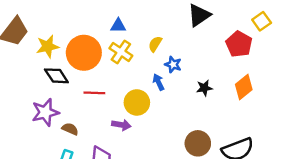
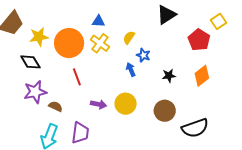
black diamond: (56, 76) -> (30, 62), moved
red line: (94, 93) -> (77, 77), turned 66
yellow circle: (137, 102) -> (126, 104), moved
brown circle: (198, 143) -> (165, 111), moved

